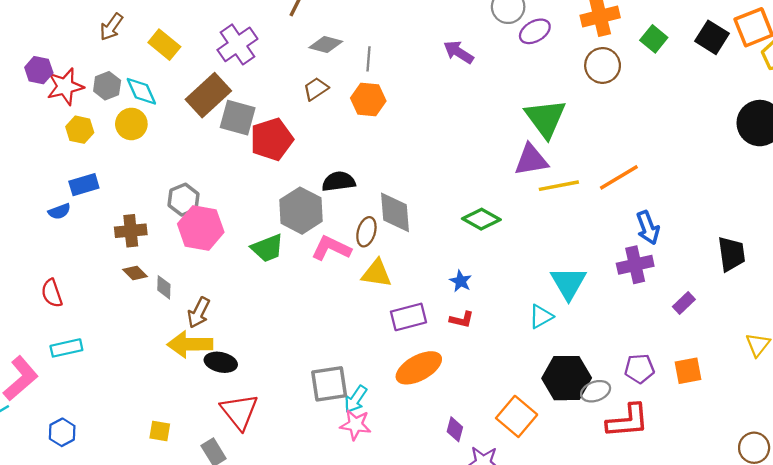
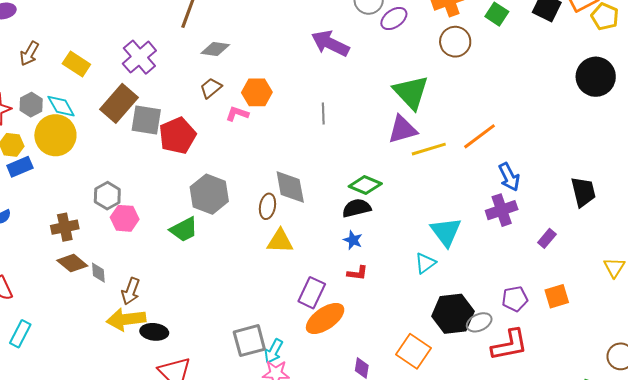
purple arrow: (459, 52) -> (330, 43), size x1.4
gray line: (369, 59) -> (323, 114), moved
yellow circle: (131, 124) -> (55, 135), size x1.5
black semicircle: (339, 182) -> (357, 208), moved
blue rectangle: (84, 185) -> (20, 167), moved
pink hexagon: (201, 228) -> (125, 218), size x0.7
pink L-shape: (331, 248) -> (237, 114), moved, size x0.7
brown diamond: (135, 273) -> (72, 263), size x1.4
purple rectangle: (408, 317) -> (312, 293), moved, turned -44
cyan rectangle: (66, 348) -> (20, 334), turned -44

